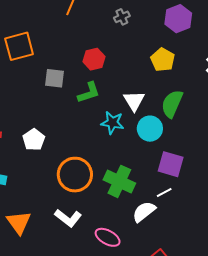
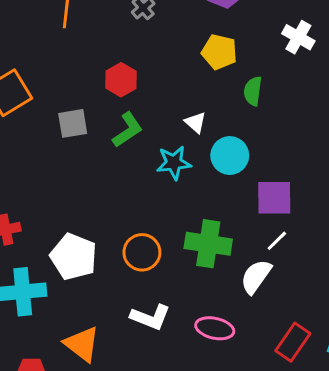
white triangle: (134, 101) -> (195, 122), size x0.7
green semicircle: (172, 104) -> (253, 91), moved, size x0.7
white pentagon: (34, 140) -> (74, 257), moved, size x1.4
orange circle: (75, 175) -> (142, 252), size x0.7

